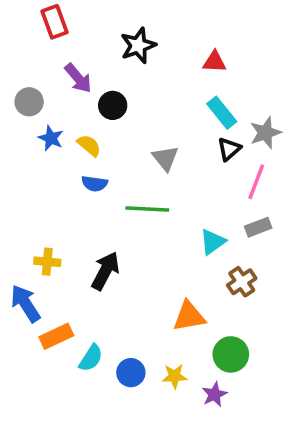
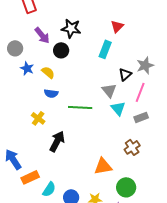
black star: (138, 45) -> (71, 28), moved, turned 30
red triangle: (214, 62) -> (117, 26), turned -48
cyan rectangle: (222, 113) -> (105, 49), moved, turned 60
gray triangle: (165, 158) -> (109, 90), moved
cyan triangle: (213, 242) -> (118, 108), moved, turned -35
yellow cross: (47, 262) -> (38, 118), moved, turned 32

